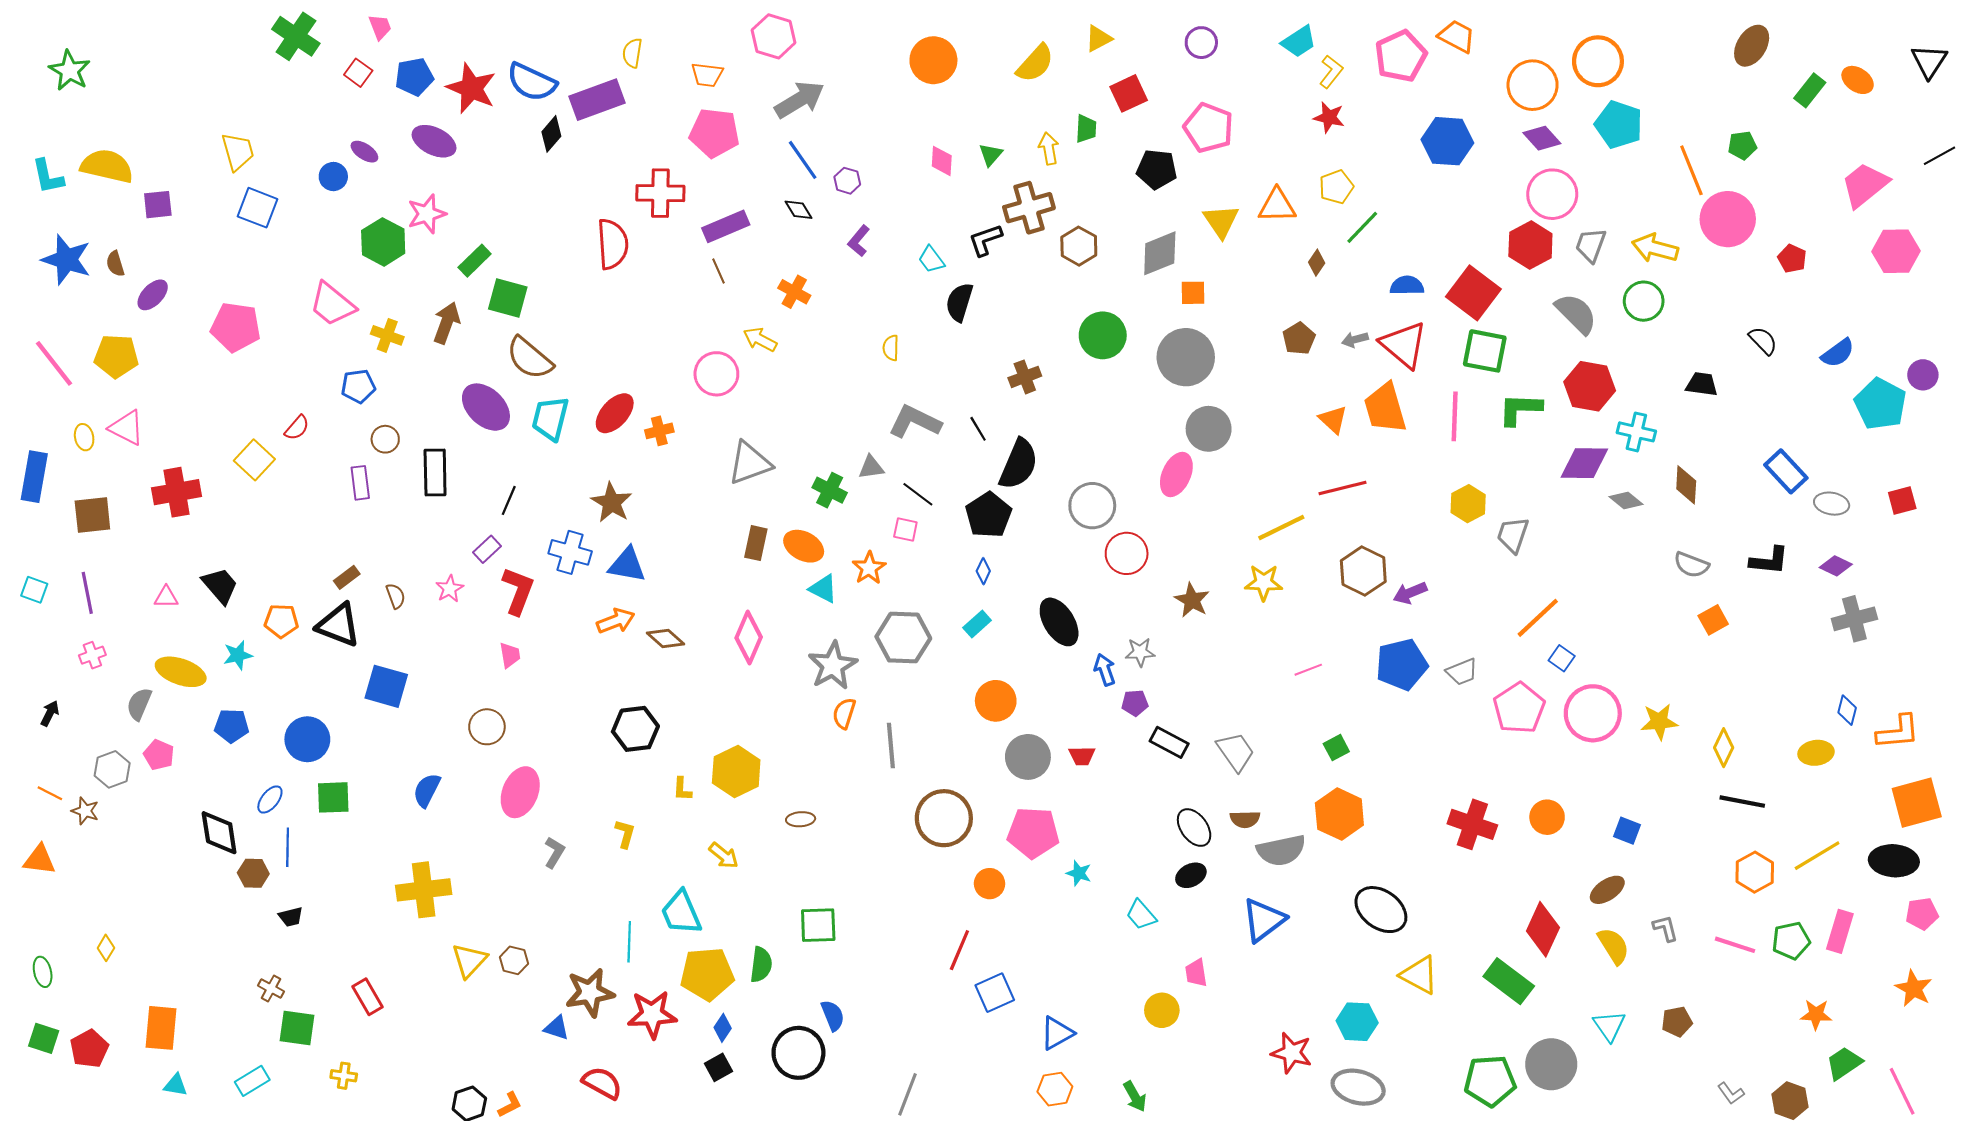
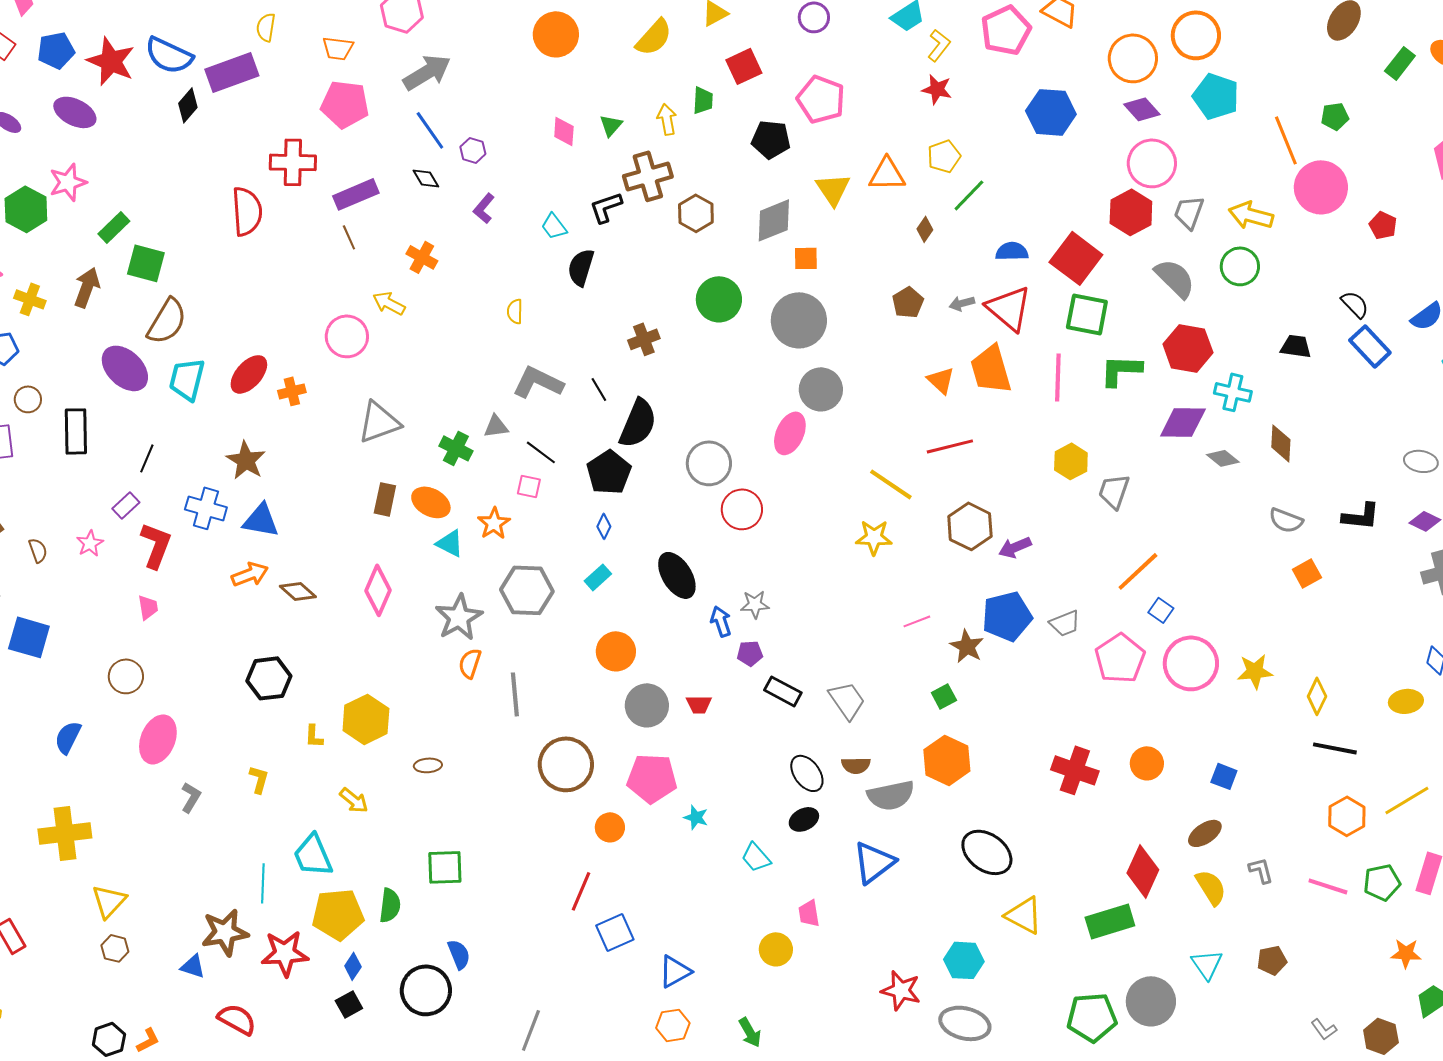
brown semicircle: (530, 358) -> (167, 321), turned -99
blue rectangle: (1786, 471) -> (1370, 346), moved
yellow line: (1281, 527) -> (891, 484), turned 60
brown star: (1192, 600) -> (967, 646), moved
brown hexagon: (514, 960) -> (115, 948), moved
green rectangle: (1509, 981) -> (1110, 921), turned -54

